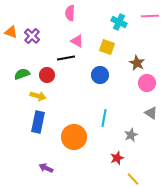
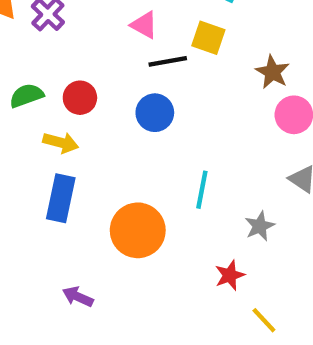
black line: (66, 58) -> (168, 61), moved
blue circle: (100, 75) -> (155, 113), moved

